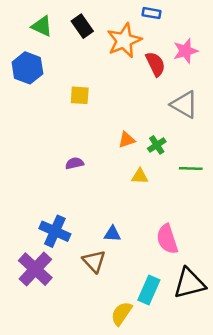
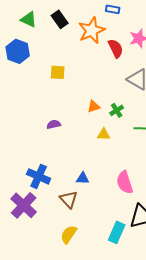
cyan rectangle: (149, 290) -> (117, 232), moved
yellow semicircle: (121, 313) -> (69, 234), moved

